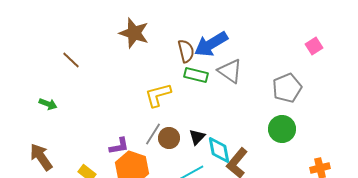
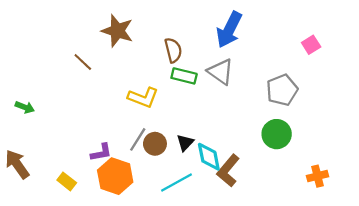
blue arrow: (211, 44) -> (229, 30), moved, turned -32
brown line: (71, 60) -> (83, 62), moved
yellow L-shape: (158, 95) -> (143, 97), turned -144

